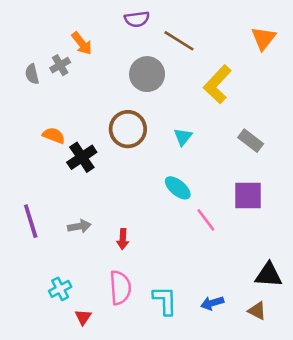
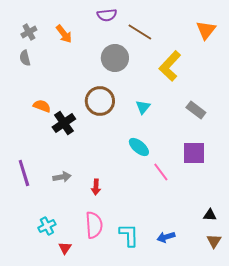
gray cross: (60, 65) -> (29, 32), moved
black triangle: (269, 275) -> (210, 215), size x0.6
brown triangle: (257, 311) -> (214, 241), moved, turned 35

